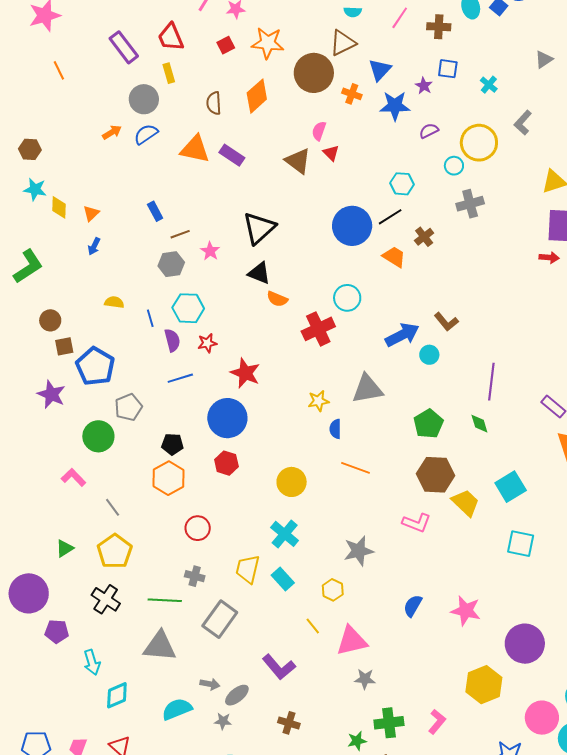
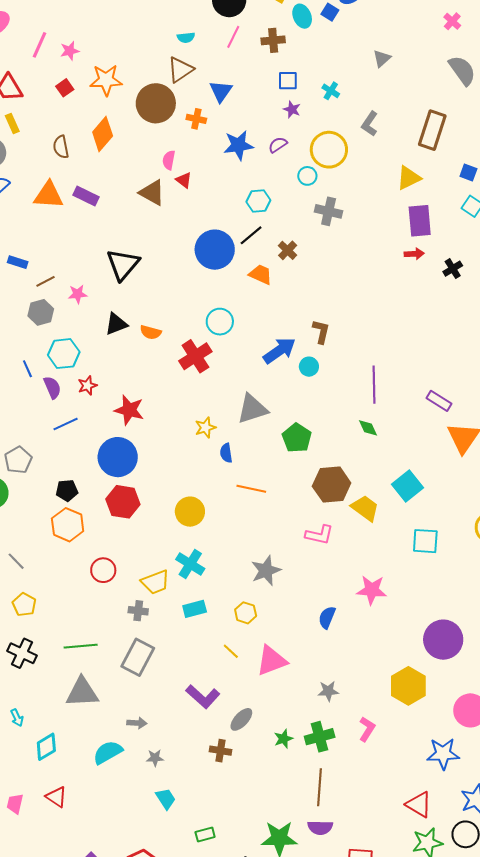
purple star: (424, 86) -> (292, 109), moved
blue star: (395, 106) -> (238, 145), moved
gray cross: (470, 204) -> (329, 211), turned 36
blue rectangle: (155, 211) -> (18, 262), turned -36
pink star: (210, 251) -> (78, 294), turned -30
black triangle: (259, 273) -> (116, 324), moved, turned -35
brown L-shape: (446, 322) -> (321, 332), turned -120
green pentagon: (428, 424) -> (297, 438), moved
red hexagon: (226, 463) -> (123, 502), size x1.4
yellow pentagon: (115, 551) -> (24, 605), size x0.7
yellow trapezoid: (248, 569) -> (155, 582), moved, turned -116
gray cross: (195, 576) -> (138, 611), moved
cyan rectangle: (283, 579) -> (195, 609), turned -55
pink star: (466, 611) -> (372, 590), moved
cyan arrow: (92, 662) -> (17, 718), size x0.7
gray star: (365, 679) -> (328, 691), moved
gray ellipse: (237, 695) -> (241, 719), moved
green star: (357, 741) -> (283, 739), moved

